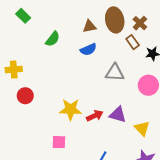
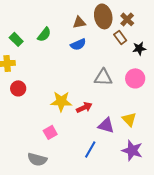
green rectangle: (23, 16) -> (16, 39), moved
gray triangle: (115, 73) -> (103, 77), moved
purple triangle: (118, 115) -> (106, 125), moved
pink square: (59, 142) -> (50, 132), turned -32

